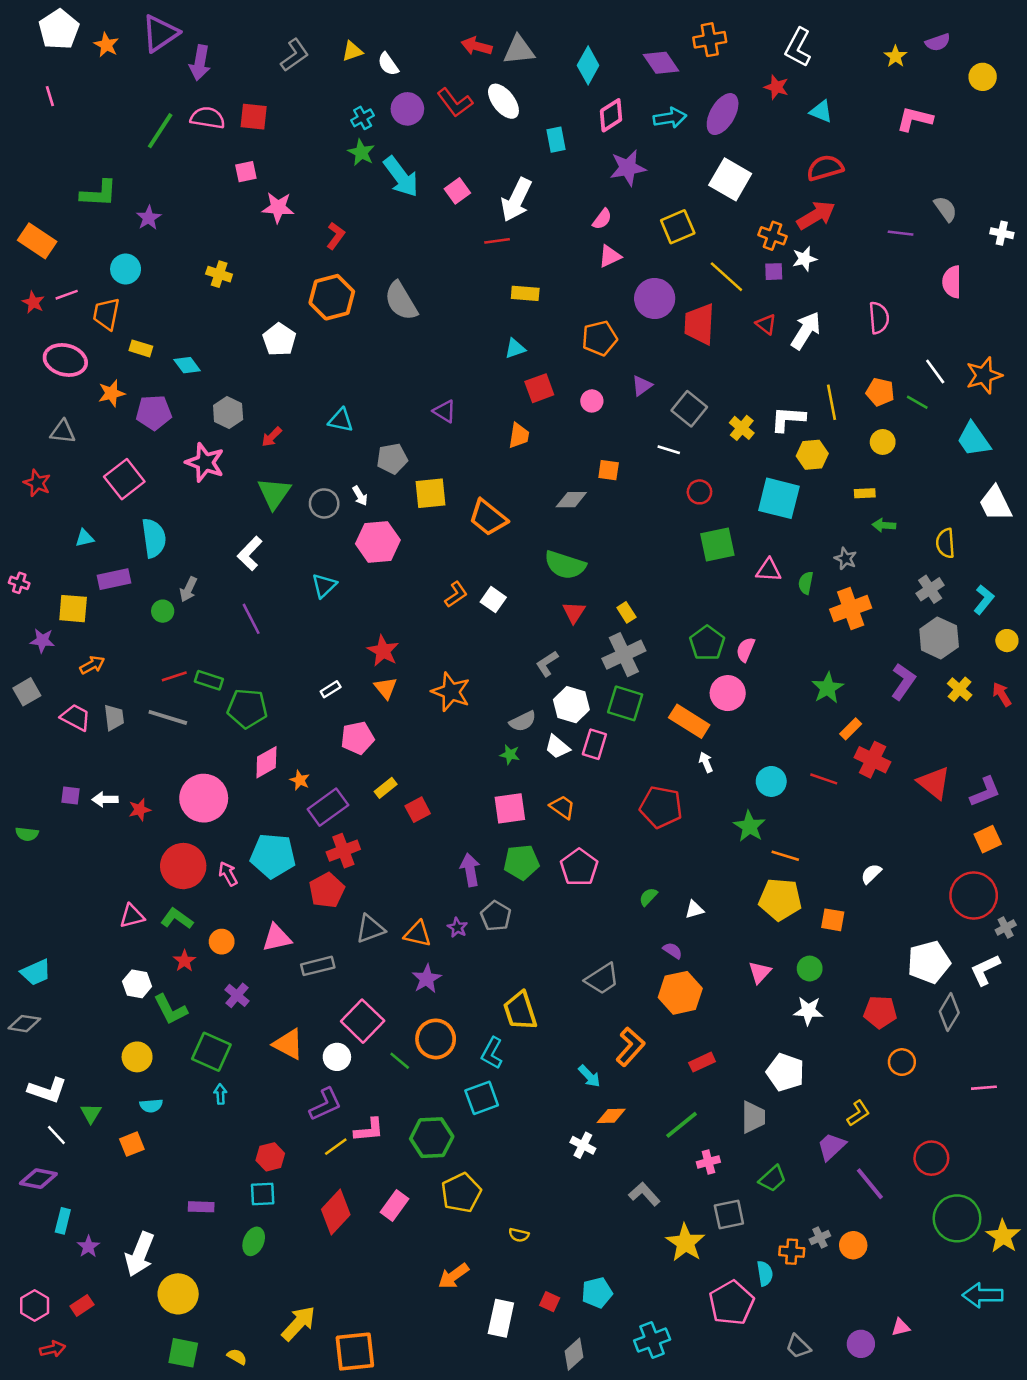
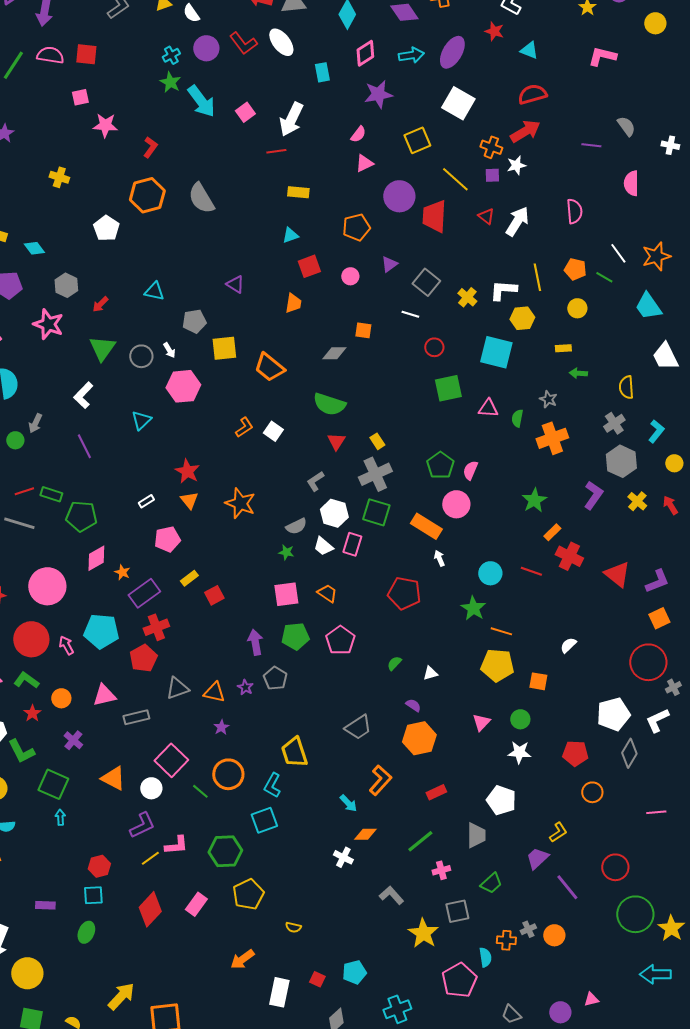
purple star: (427, 979) -> (221, 727), size x0.7

